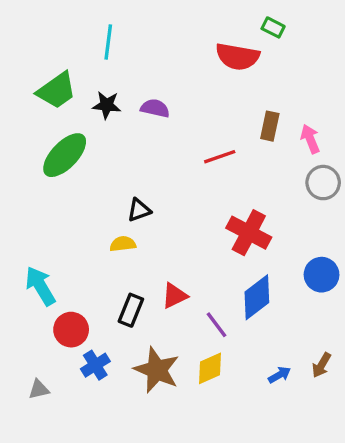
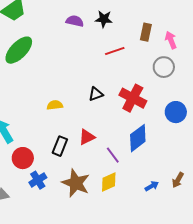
black star: (107, 105) -> (104, 19), moved
gray circle: (323, 183) -> (164, 67), moved
black triangle: (139, 210) -> (96, 94), moved
blue circle: (322, 275) -> (176, 112), moved

